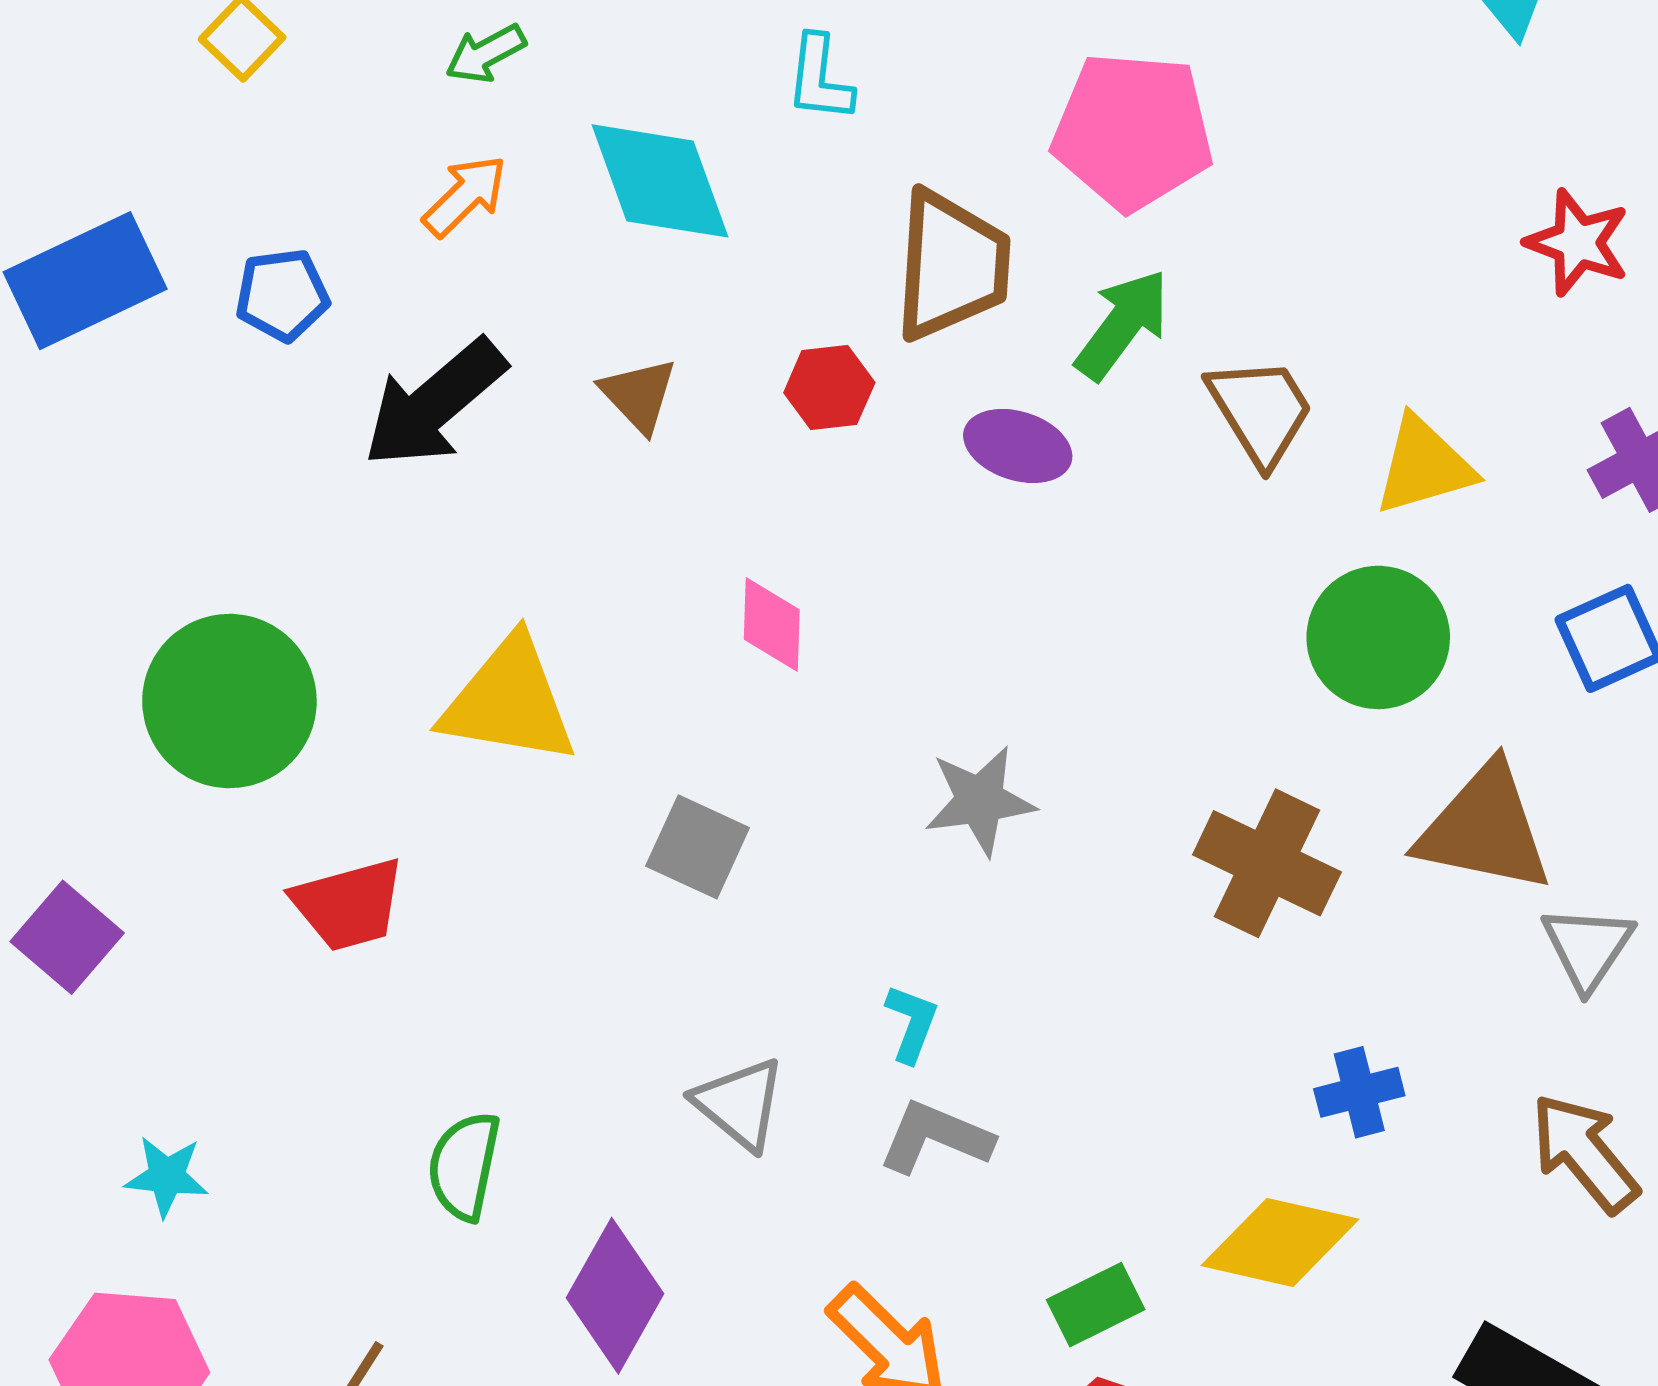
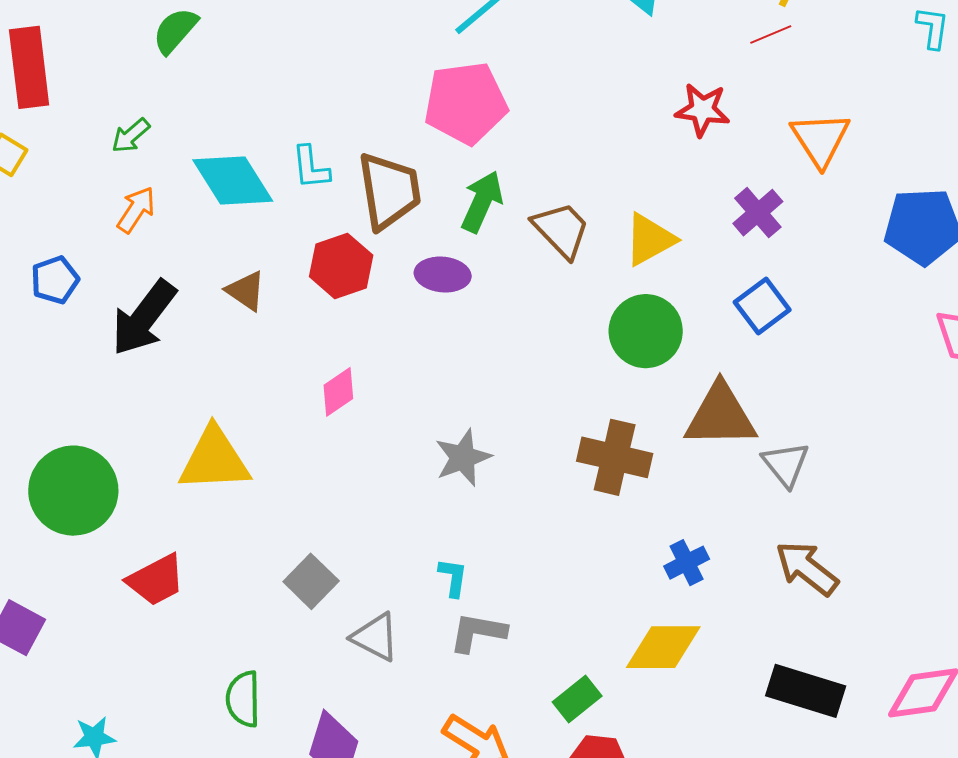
cyan L-shape: (820, 78) -> (311, 167), moved
red hexagon: (829, 388) -> (341, 266), size x1.4
pink diamond: (772, 625) -> (338, 392), turned 66
gray square: (698, 847) -> (311, 581), moved, turned 32

